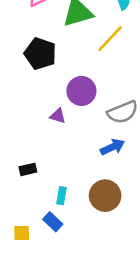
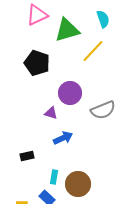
blue arrow: (113, 147) -> (63, 138), moved
brown circle: (105, 196) -> (78, 184), moved

